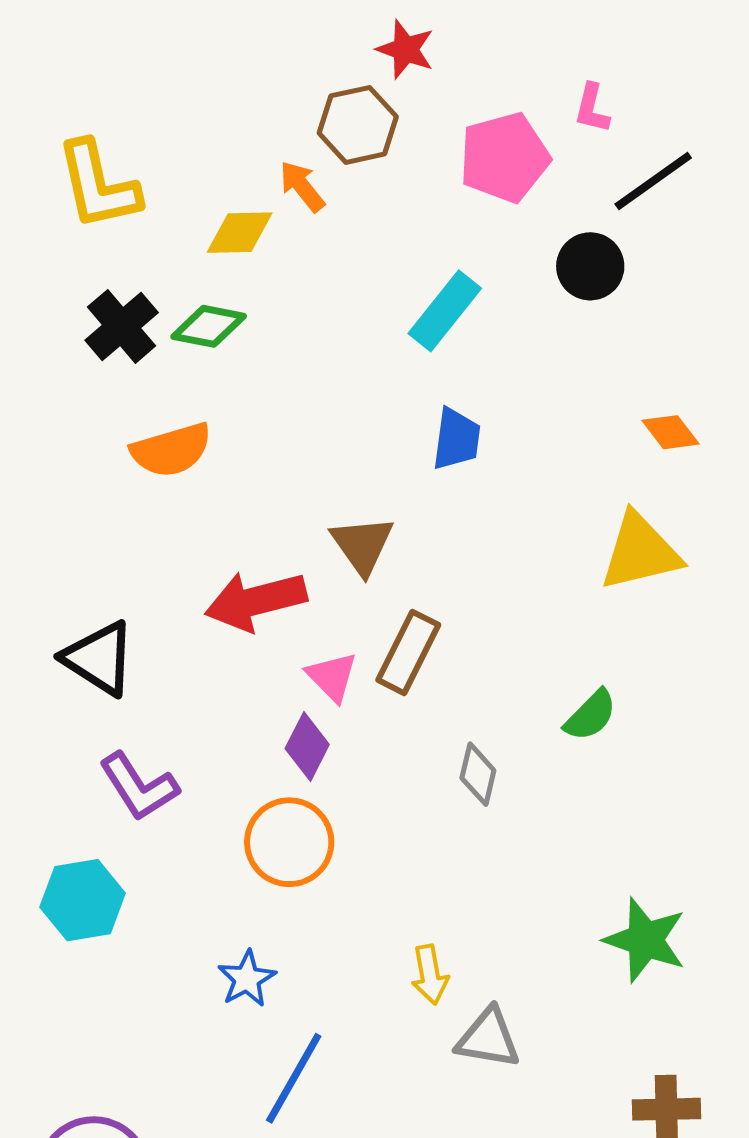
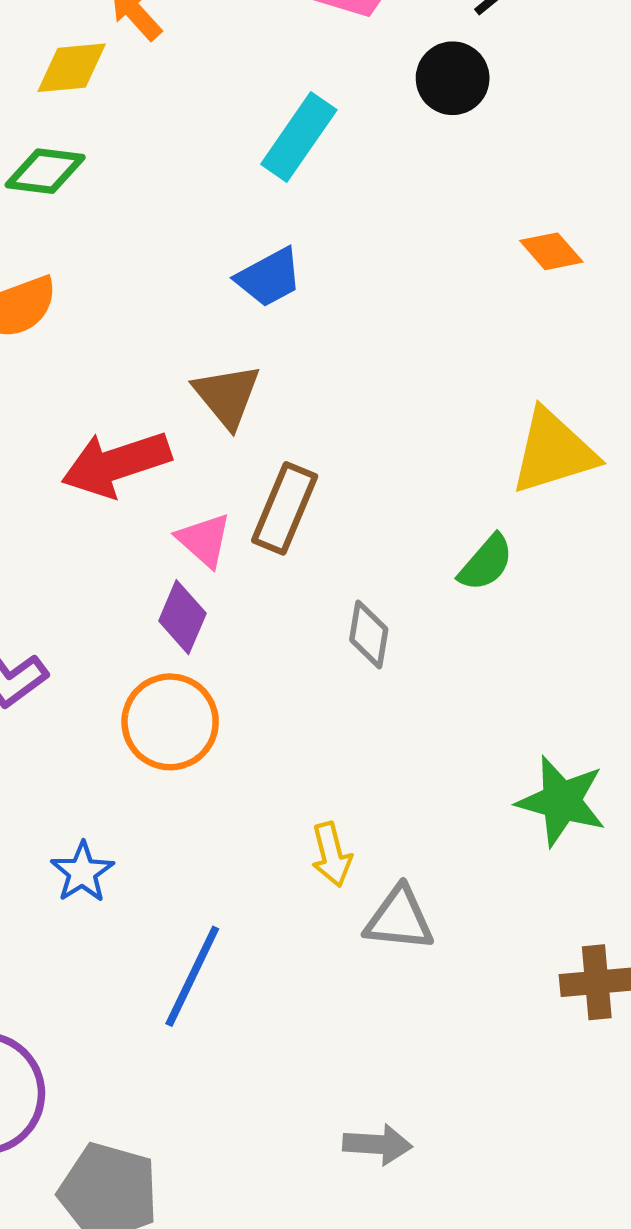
blue trapezoid: (456, 439) -> (269, 277), moved, turned 58
yellow triangle: (640, 552) -> (553, 452), moved
blue star: (247, 979) -> (82, 872), moved

